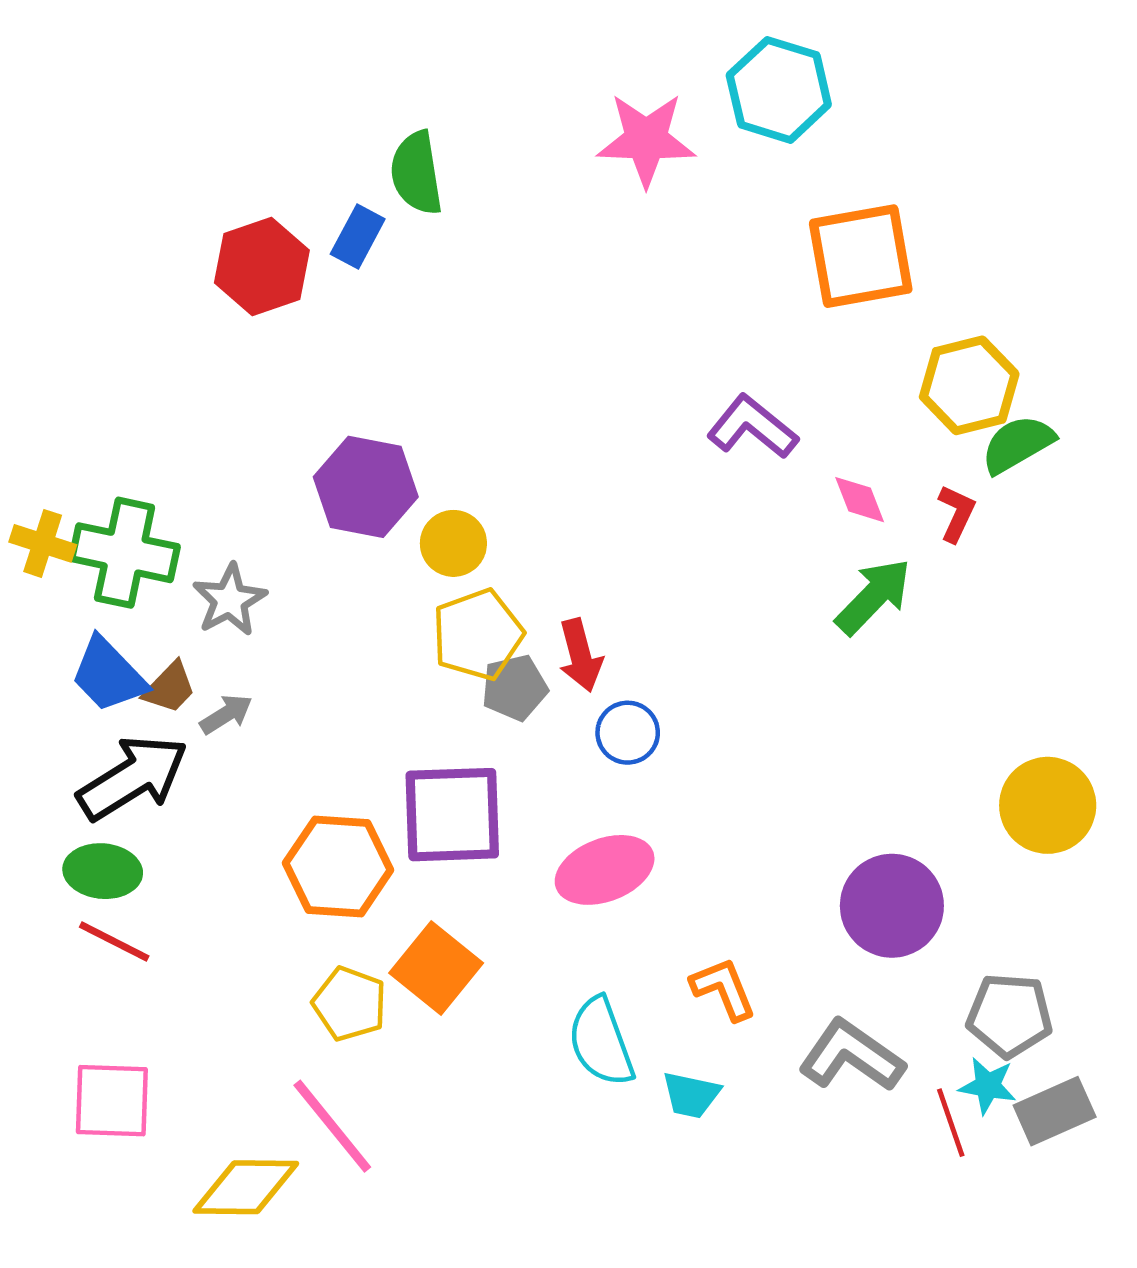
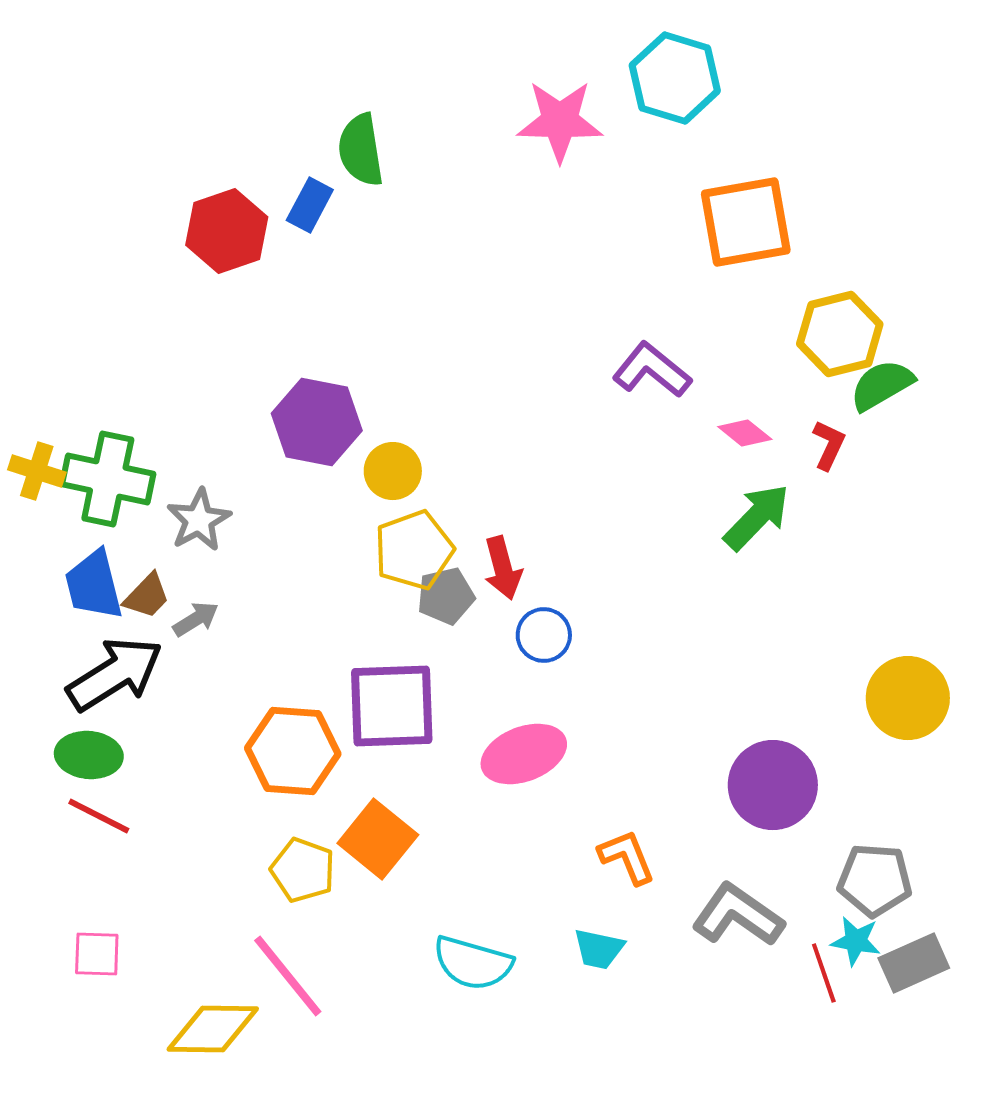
pink diamond: (860, 500) -> (745, 433), turned -30
blue trapezoid: (108, 675) -> (94, 585), turned 30
cyan semicircle: (601, 1042) -> (473, 963), moved, turned -54
pink square: (112, 1101) -> (97, 954), size x0.7

